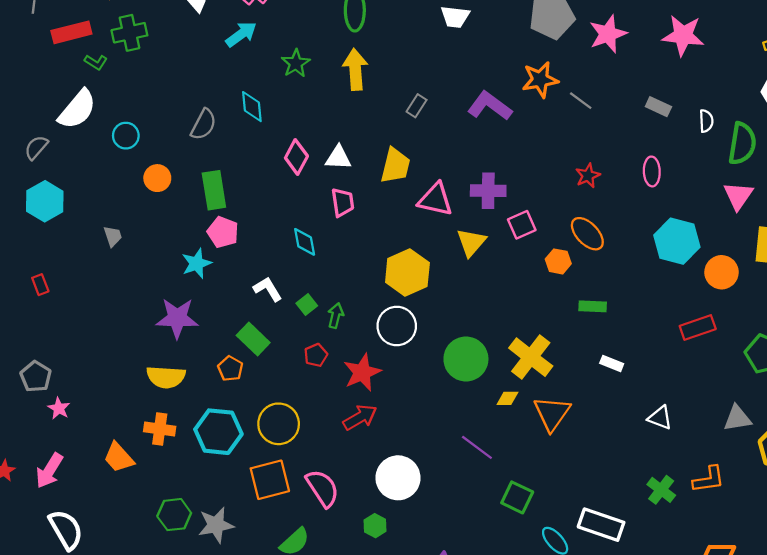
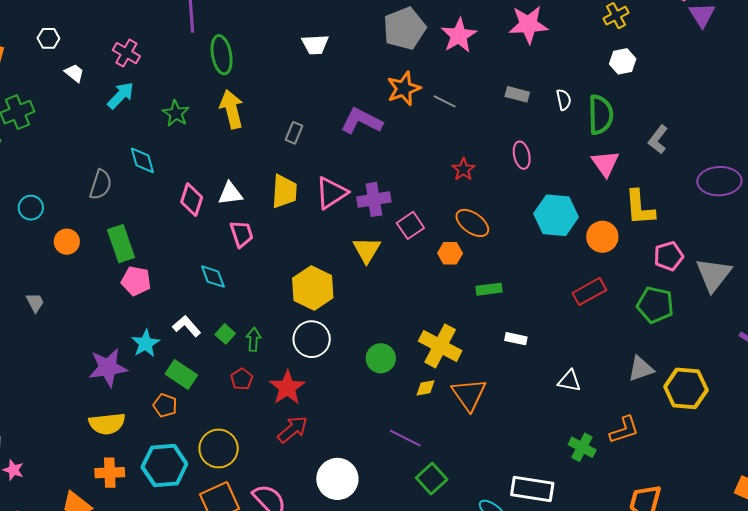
pink triangle: (435, 199) -> (331, 193), moved, turned -36
cyan star: (197, 263) -> (146, 343), moved
green circle: (466, 359) -> (381, 358), size x0.7
green square: (517, 497) -> (432, 479), moved, turned 32

